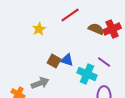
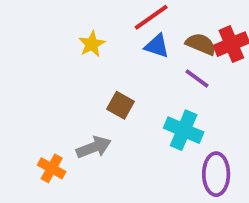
blue triangle: (67, 60) -> (157, 46), moved
purple line: (104, 62) -> (197, 78), moved

